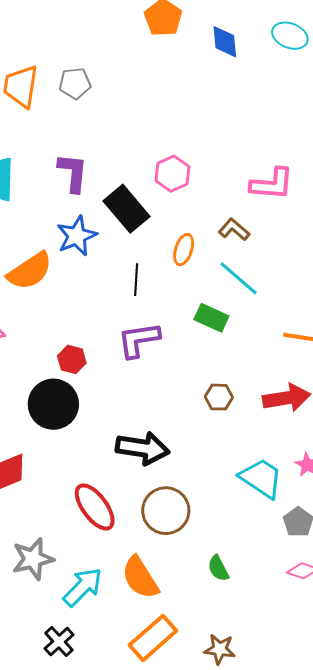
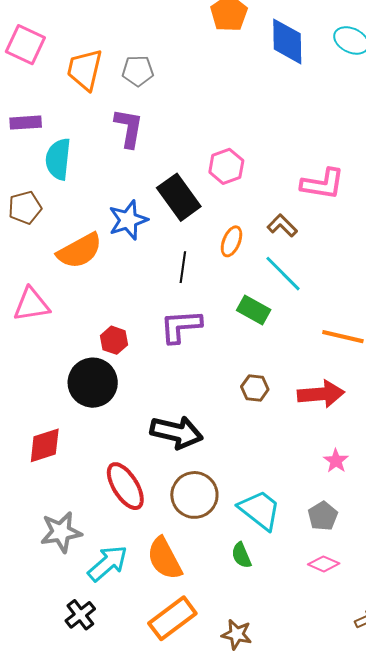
blue diamond: (225, 42) -> (287, 41), size x1.4
purple L-shape: (73, 173) -> (129, 128), moved
cyan trapezoid: (261, 478) -> (260, 510), moved

